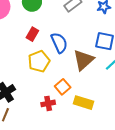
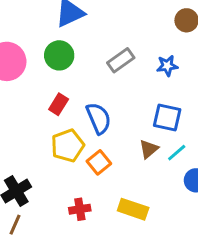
brown triangle: (83, 60) -> (149, 149), moved, size x0.6
orange square: (63, 87) -> (99, 162), moved

